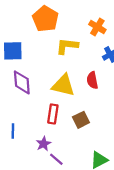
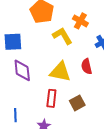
orange cross: (97, 27) -> (80, 21), moved
yellow L-shape: (67, 46) -> (62, 36), turned 55

